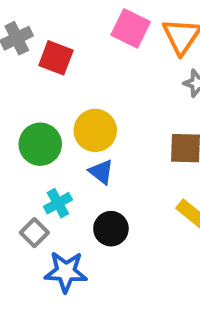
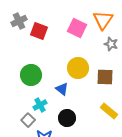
pink square: (131, 28) -> (77, 28), moved
yellow circle: (95, 130) -> (78, 68), moved

